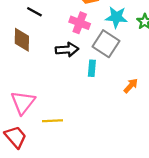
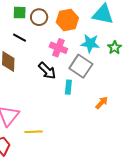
black arrow: (67, 50) -> (47, 71), turned 48

